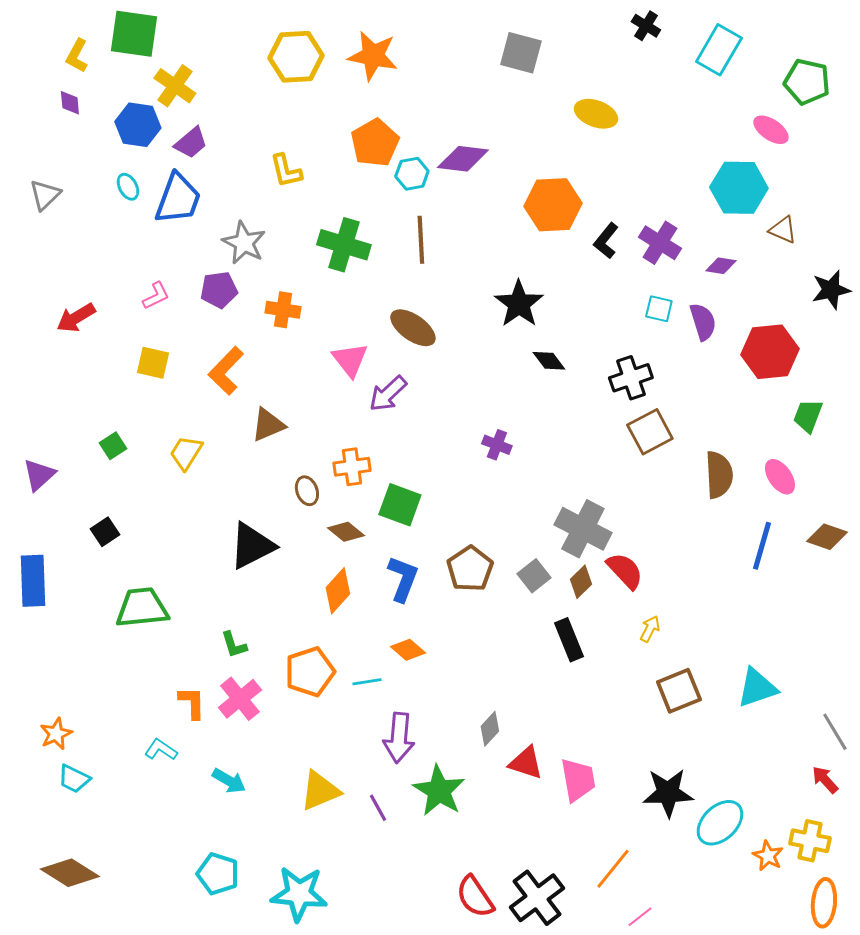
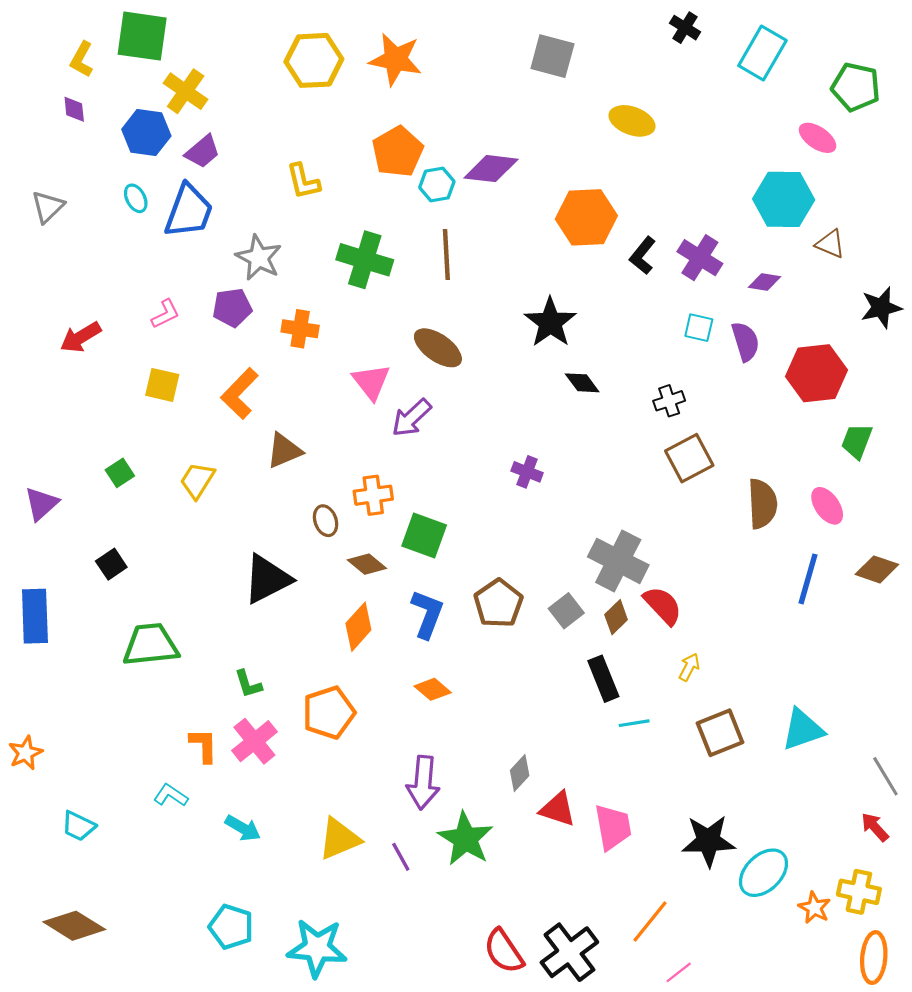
black cross: (631, 378) -> (669, 401), size x0.7
cyan line: (367, 682) -> (634, 723), moved
orange star: (56, 734) -> (25, 753), moved

